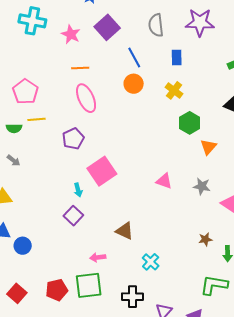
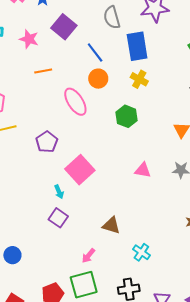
blue rectangle: (177, 57) -> (137, 46), size x1.8
pink ellipse: (86, 98) -> (75, 102), moved
green hexagon: (190, 123) -> (127, 116), moved
pink arrow: (98, 257) -> (88, 256), turned -35

